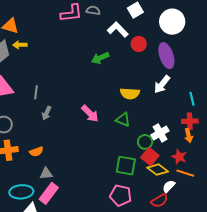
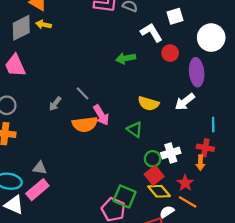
gray line: (36, 92) -> (83, 93), moved, turned -64
orange semicircle: (36, 152) -> (85, 124), moved, size x1.6
green square: (126, 166) -> (125, 196), moved

